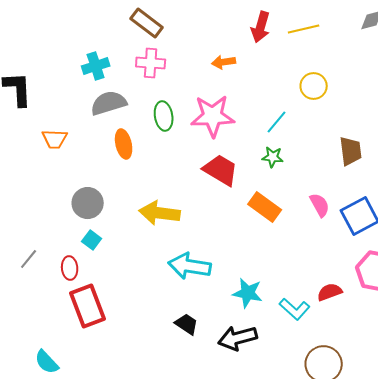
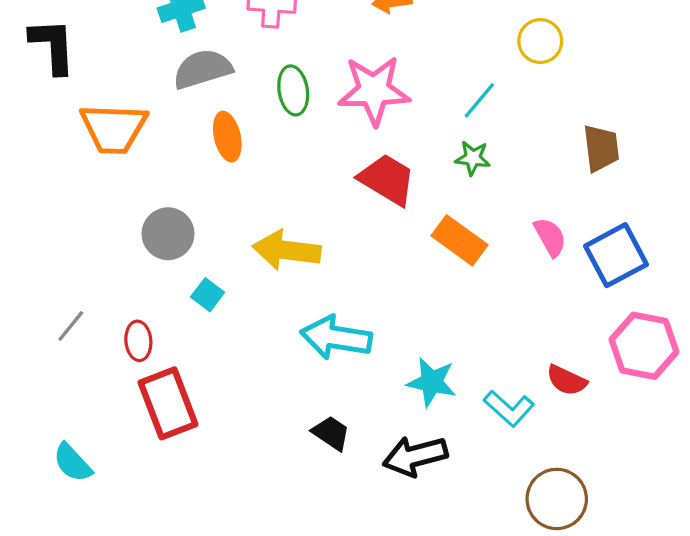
orange trapezoid: (55, 139) -> (114, 128), size x1.6
cyan square: (92, 240) -> (208, 295), moved
red semicircle: (330, 292) -> (567, 380), turned -135
cyan semicircle: (47, 362) -> (72, 463), moved

